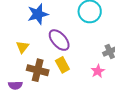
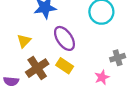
yellow rectangle: (62, 65) -> (65, 66), turned -35
brown cross: (38, 70) -> (37, 68), turned 35

